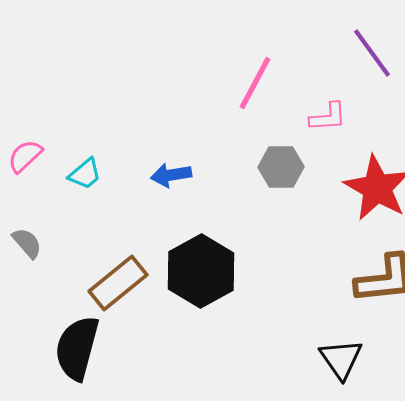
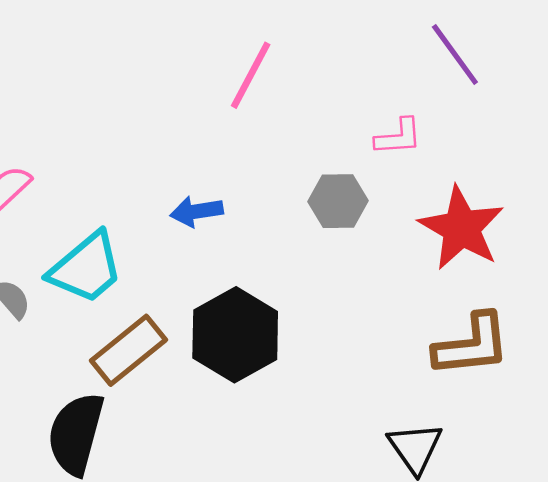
pink line: (255, 83) -> (251, 75), moved
cyan trapezoid: (85, 174) -> (86, 268), moved, size x1.8

